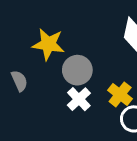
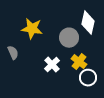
gray circle: (77, 70) -> (69, 38), moved

